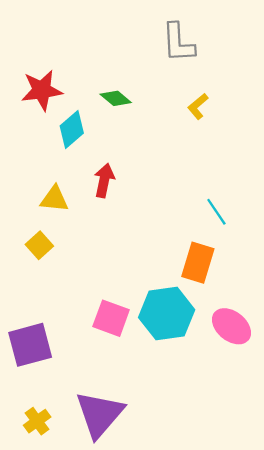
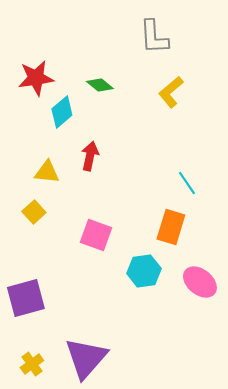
yellow L-shape: (198, 106) -> (171, 92), size x1.4
cyan hexagon: (167, 314) -> (144, 271), size x0.7
pink square: (111, 318) -> (96, 235), moved

